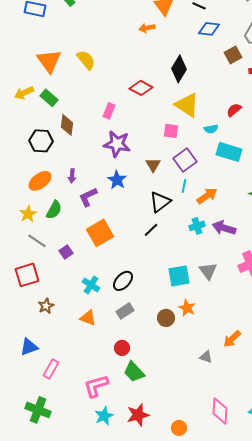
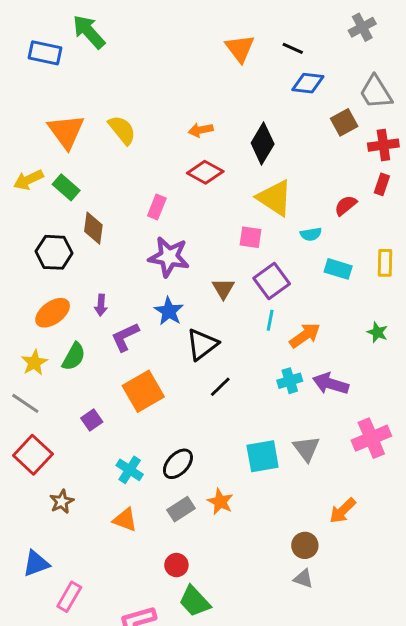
orange arrow: (147, 28) -> (201, 130), moved
cyan rectangle: (229, 152) -> (338, 269), size x0.7
black triangle: (160, 202) -> (202, 344), moved
gray line: (37, 241) -> (25, 403), moved
red square: (27, 275) -> (33, 455), turned -30
orange star: (187, 308) -> (220, 502), moved
brown circle: (166, 318) -> (305, 545), moved
orange arrow: (232, 339) -> (343, 511), moved

